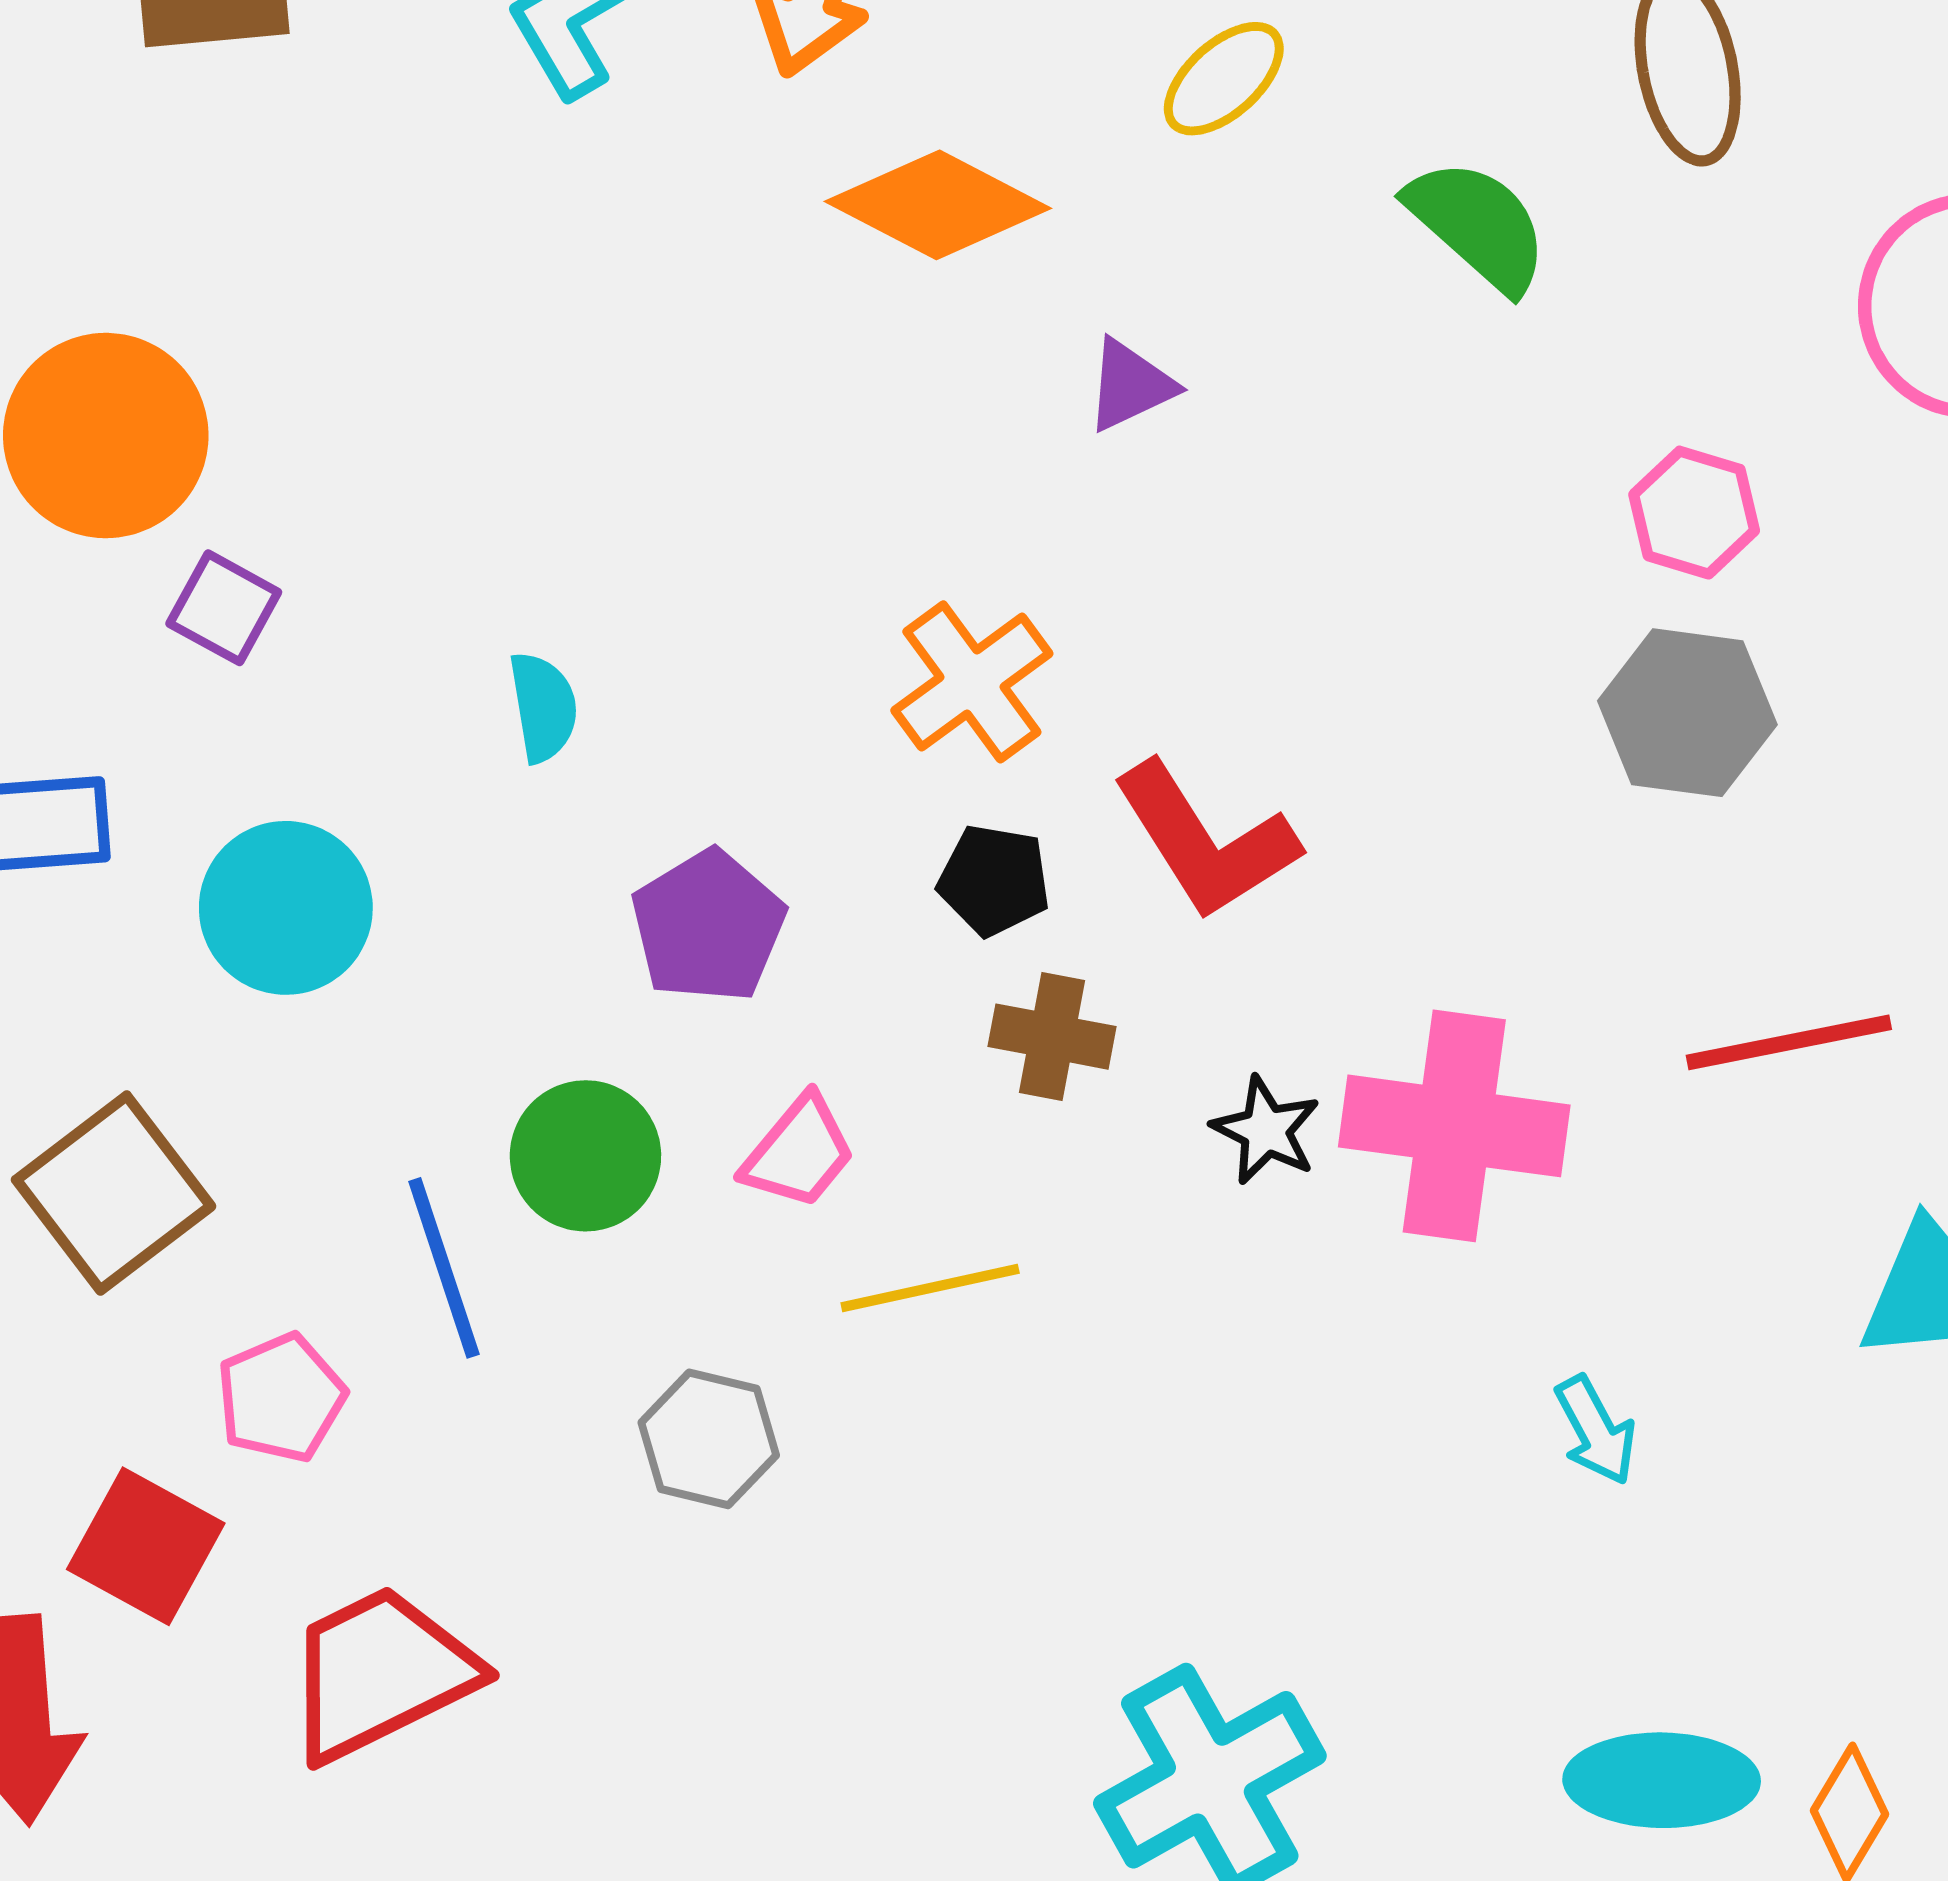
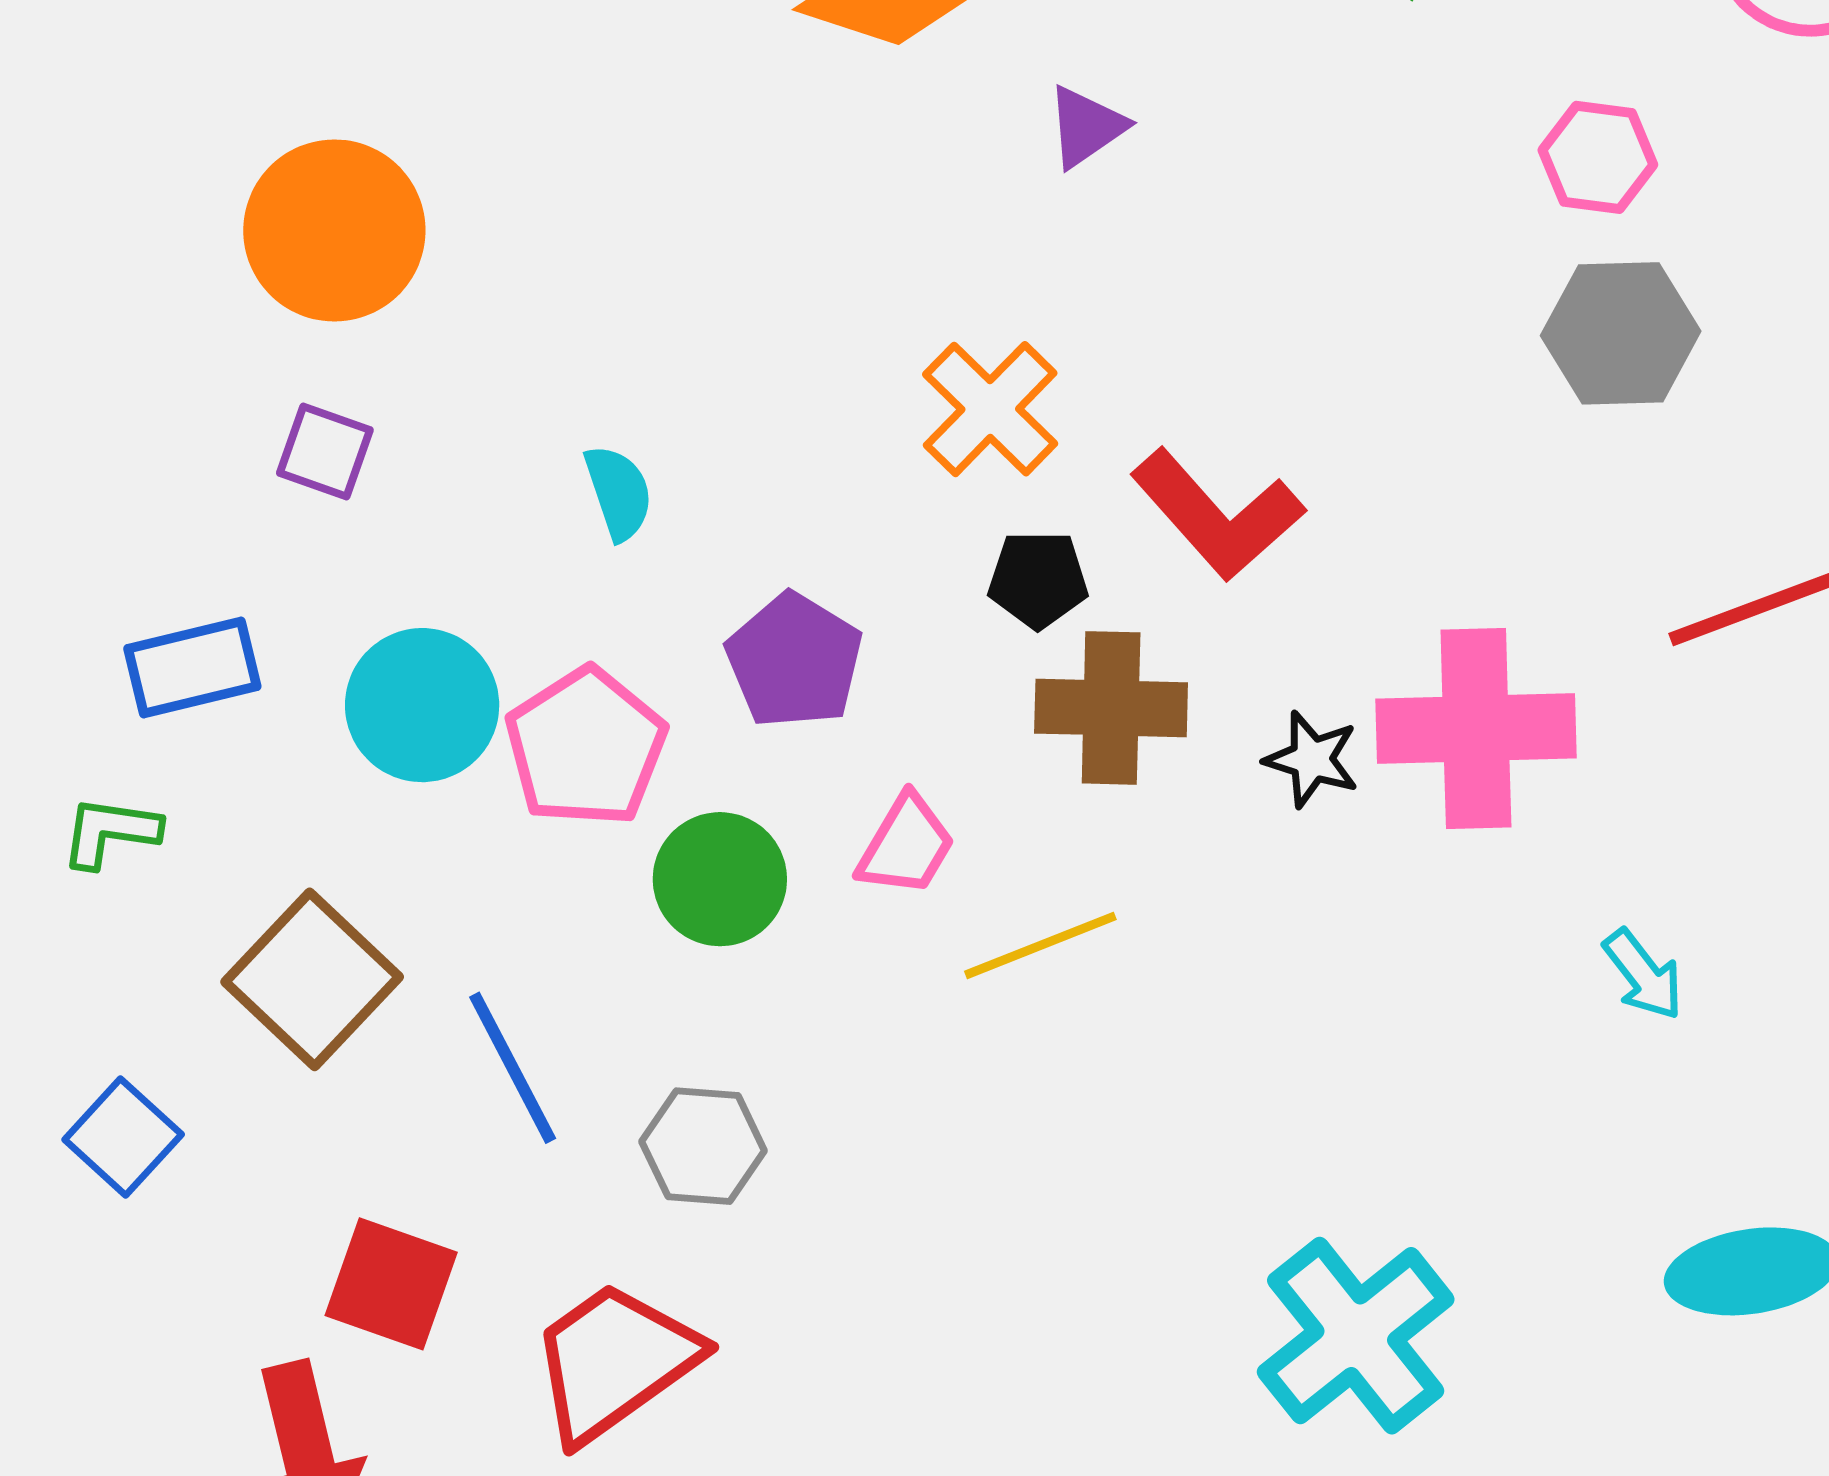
orange circle: (106, 436) -> (334, 230), moved
brown cross: (1052, 1037) -> (1111, 708), size x1.4
blue line: (444, 1268) -> (513, 1068), moved
pink pentagon: (281, 1398) -> (586, 747), moved, size x1.4
gray hexagon: (709, 1439) -> (703, 1146), moved

